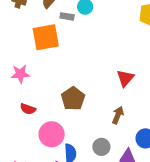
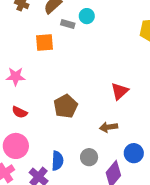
orange square: (46, 37) -> (45, 43), size x0.7
brown arrow: (118, 115) -> (109, 127), turned -126
pink circle: (52, 134) -> (16, 146), moved

